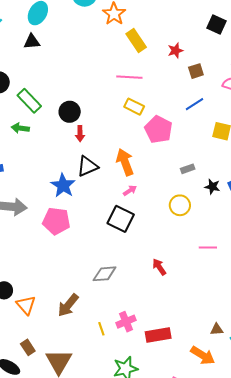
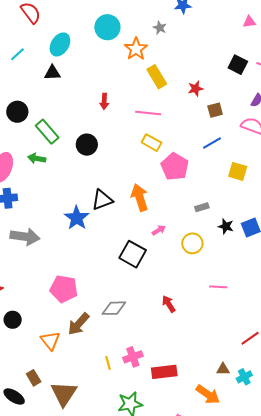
red arrow: (80, 134) -> (104, 101), moved
pink arrow: (130, 190) -> (159, 230), moved
pink pentagon: (56, 221) -> (64, 289), moved
orange triangle: (26, 305) -> (50, 341), moved
brown arrow: (68, 305) -> (79, 324), moved

